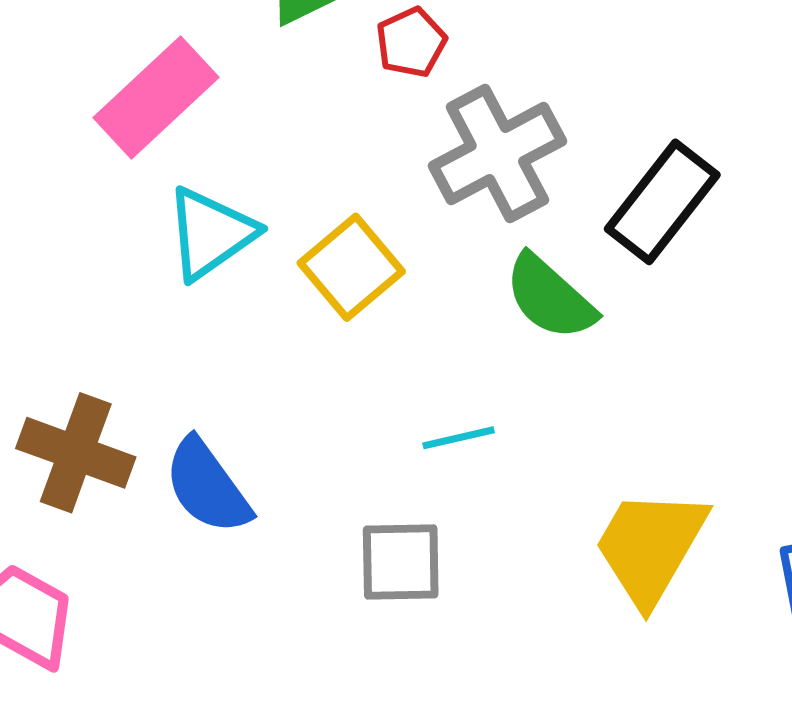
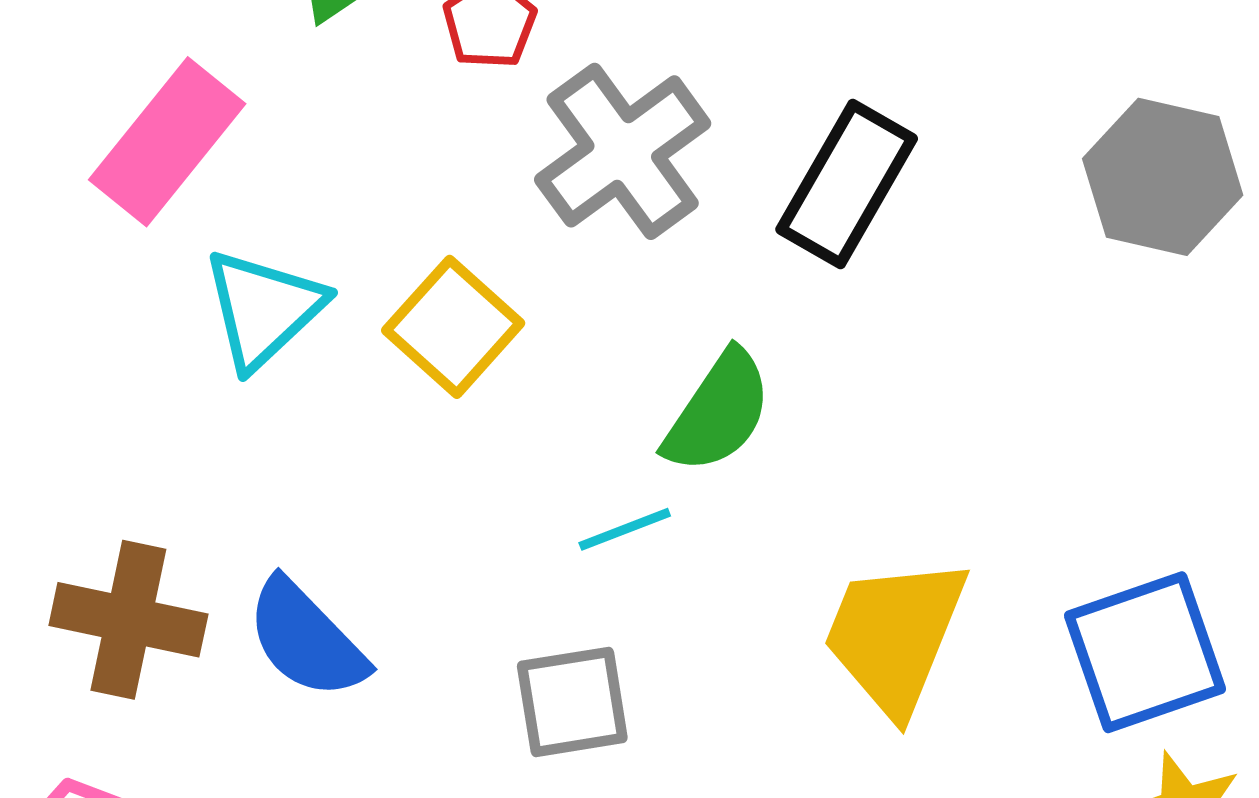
green semicircle: (550, 297) -> (718, 412), moved, turned -90

